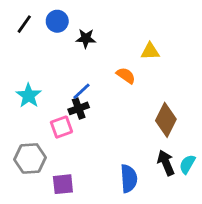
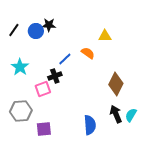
blue circle: (57, 21) -> (36, 31), moved
black line: (24, 24) -> (14, 30), moved
black star: (86, 38) -> (49, 25), moved
blue line: (82, 91) -> (65, 59), moved

